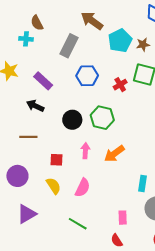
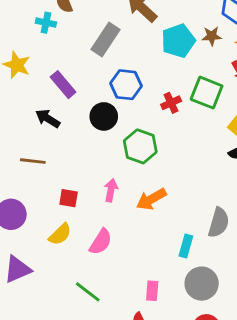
brown star: (143, 45) -> (212, 36), moved
black circle: (72, 120) -> (104, 116), moved
yellow semicircle: (54, 186) -> (60, 234), turned 72

